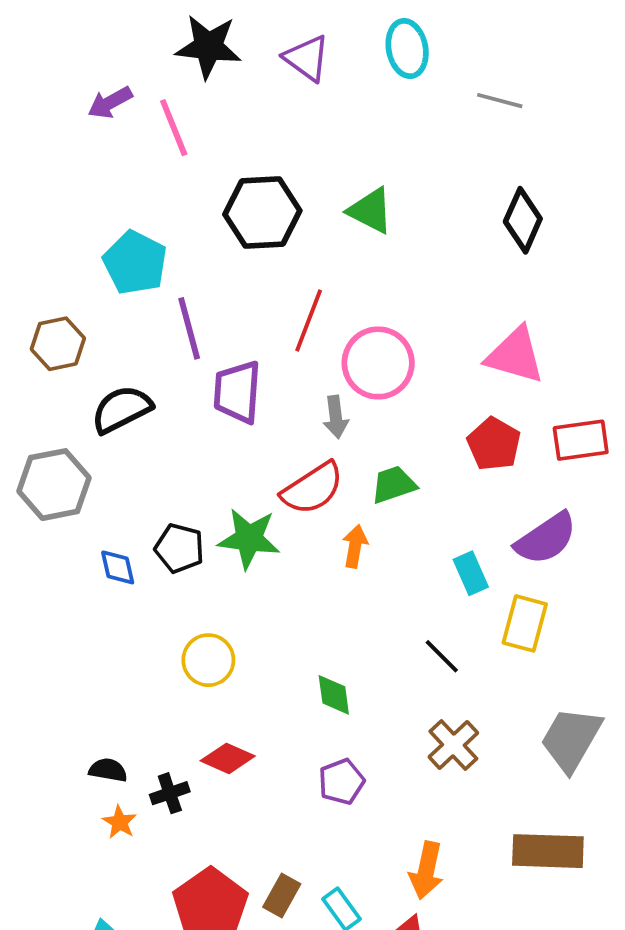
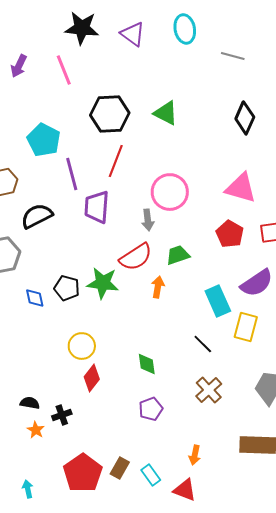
purple arrow: (110, 103) -> (19, 66), moved, turned -35
red line: (309, 321) -> (116, 161), moved
cyan rectangle: (471, 573) -> (218, 301), size x1.4
red diamond: (228, 758) -> (92, 378), moved, turned -76
orange arrow: (426, 870) -> (195, 455), size x0.7

